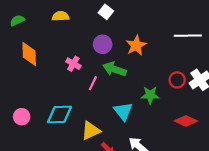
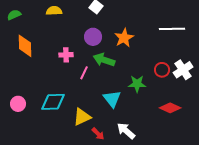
pink cross: (73, 64) -> (66, 55), turned -32

